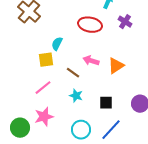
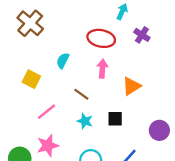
yellow square: (46, 60) -> (31, 79), moved, turned 35
pink arrow: (91, 61) -> (102, 69), moved, turned 77
black square: (106, 103) -> (115, 119), moved

